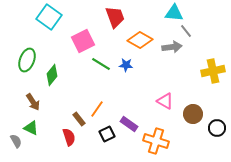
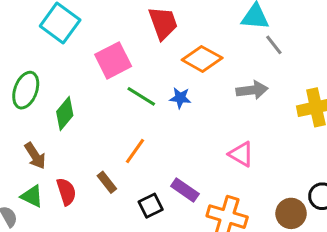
gray arrow: (172, 47) -> (252, 90), moved
orange line: (97, 109) -> (135, 151), moved
brown circle: (193, 114) -> (291, 213), moved
red semicircle: (69, 137) -> (66, 192), moved

